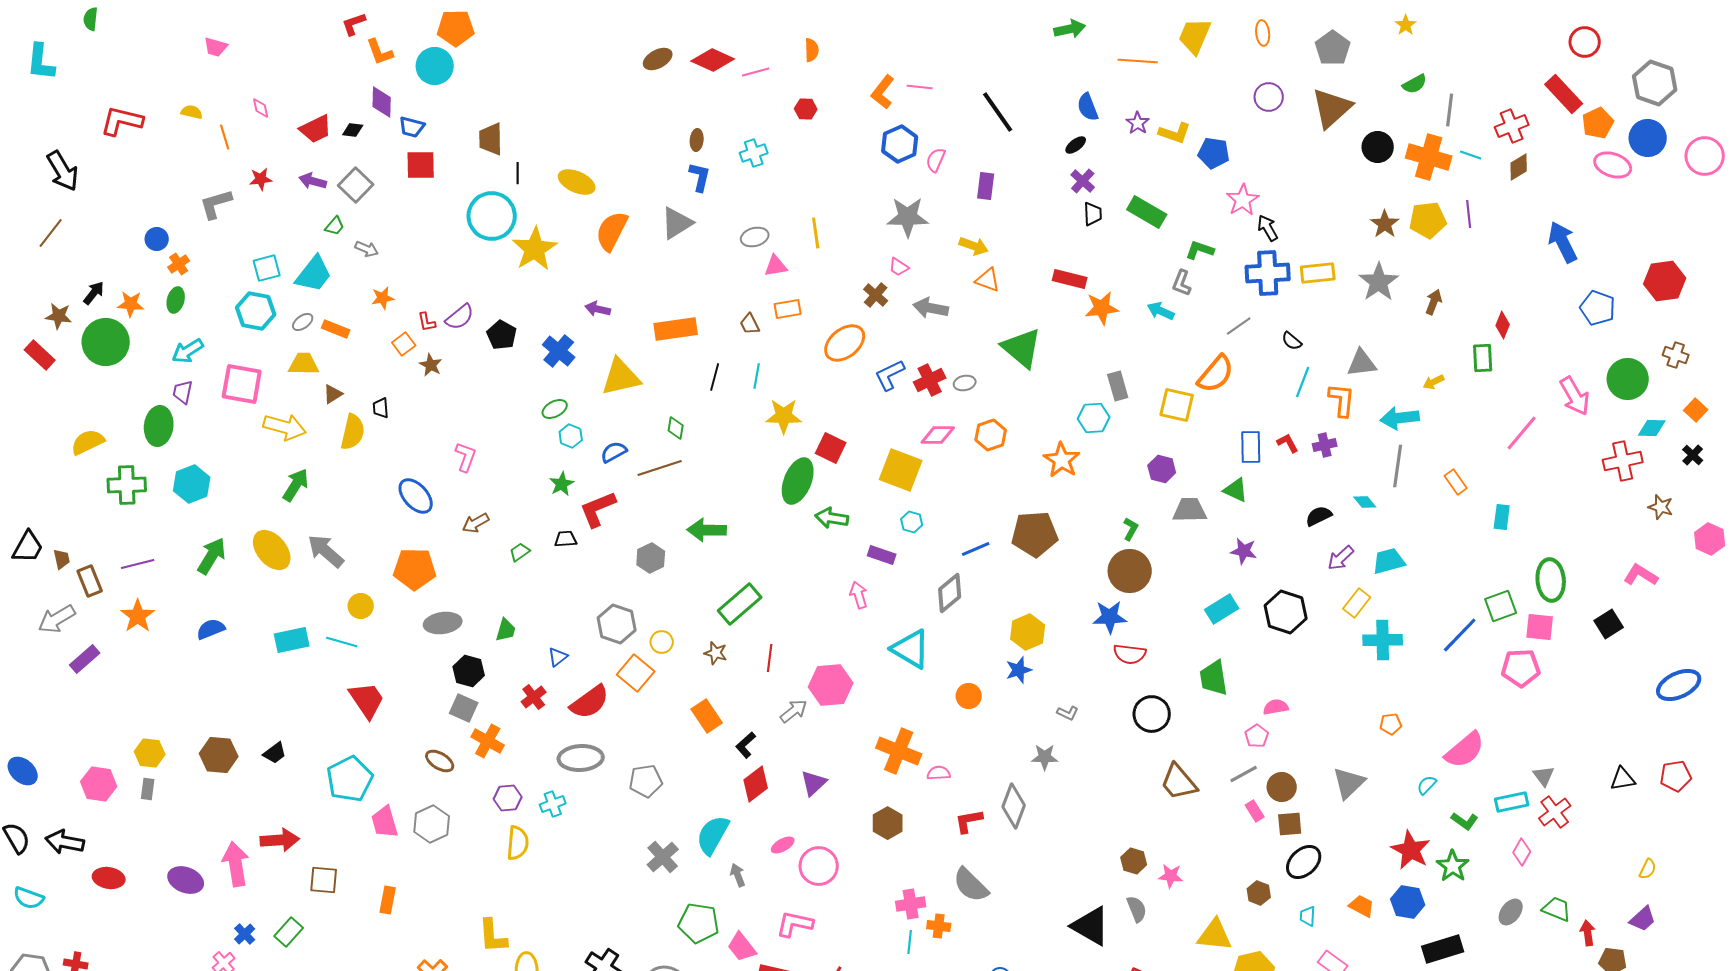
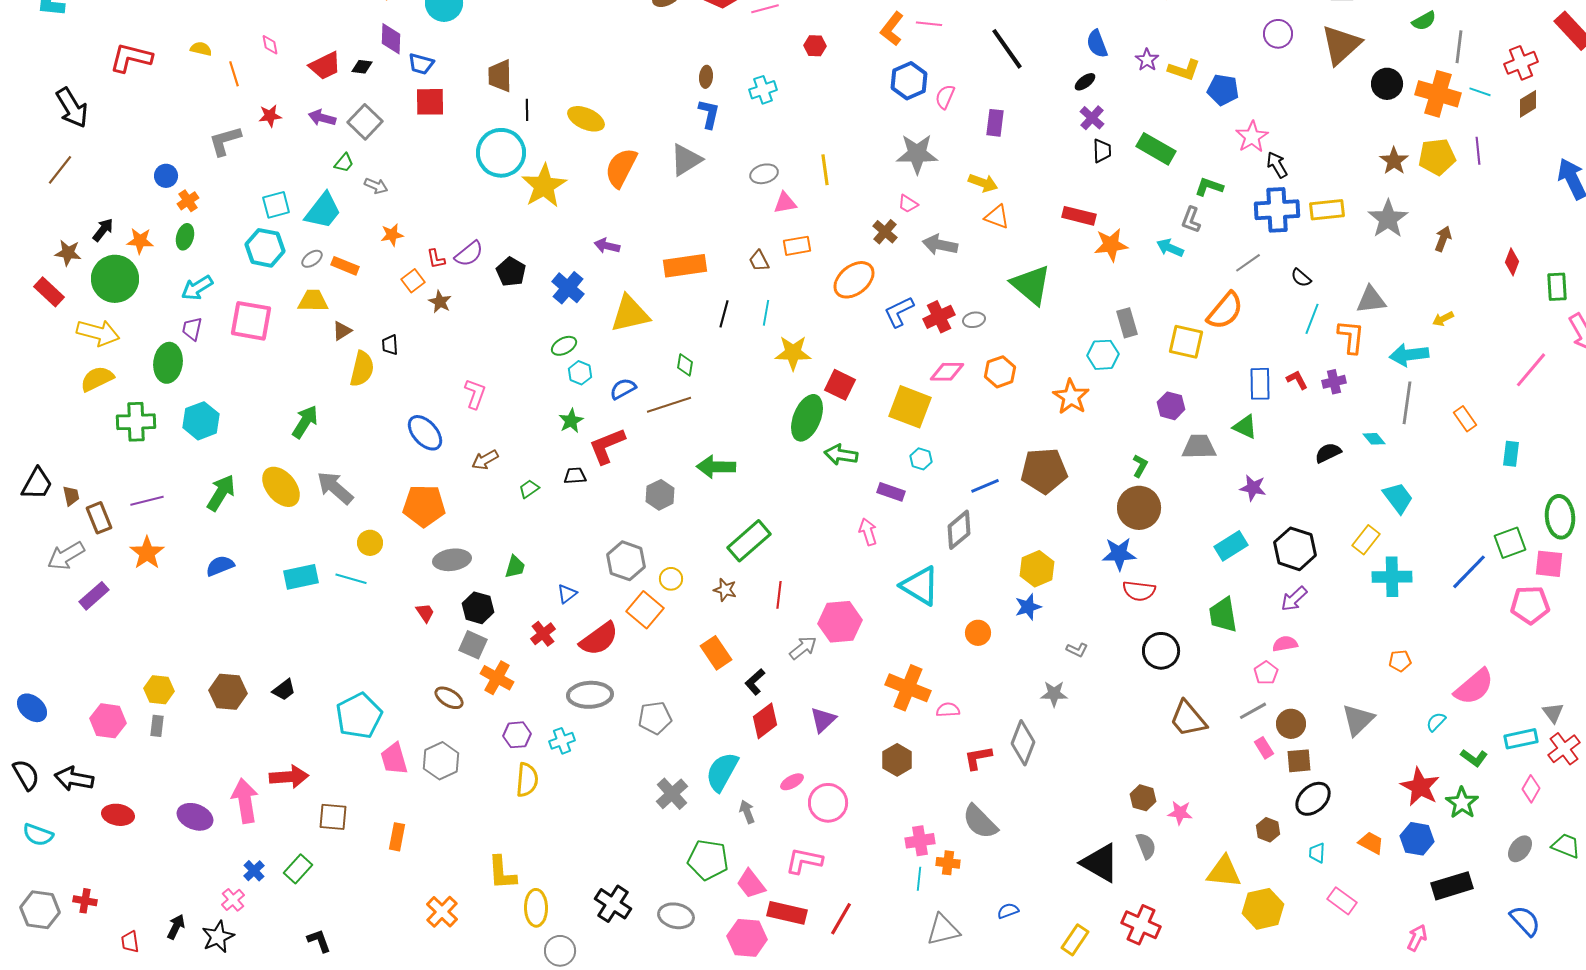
green rectangle: (1483, 358) -> (1557, 287), moved
yellow arrow: (285, 427) -> (98, 333), moved
purple arrow: (1341, 558) -> (1294, 599), moved
cyan trapezoid: (1389, 561) -> (1398, 498), turned 68
red trapezoid: (367, 700) -> (425, 613), moved, size x0.5

